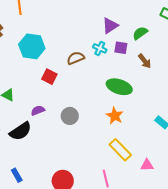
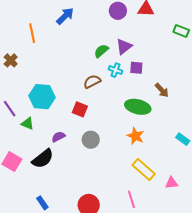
green semicircle: (140, 33) -> (101, 51), moved
cyan hexagon: (32, 46) -> (42, 97), moved
brown arrow: (145, 61) -> (162, 90), moved
red square: (49, 77) -> (80, 109), moved

